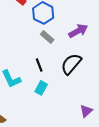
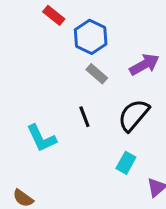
cyan rectangle: (41, 88) -> (126, 163), moved

